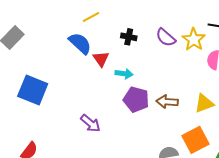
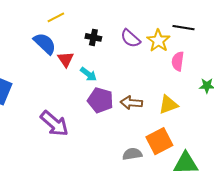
cyan arrow: (124, 74) -> (88, 74), turned 30
purple arrow: (90, 123) -> (54, 124), size x1.4

